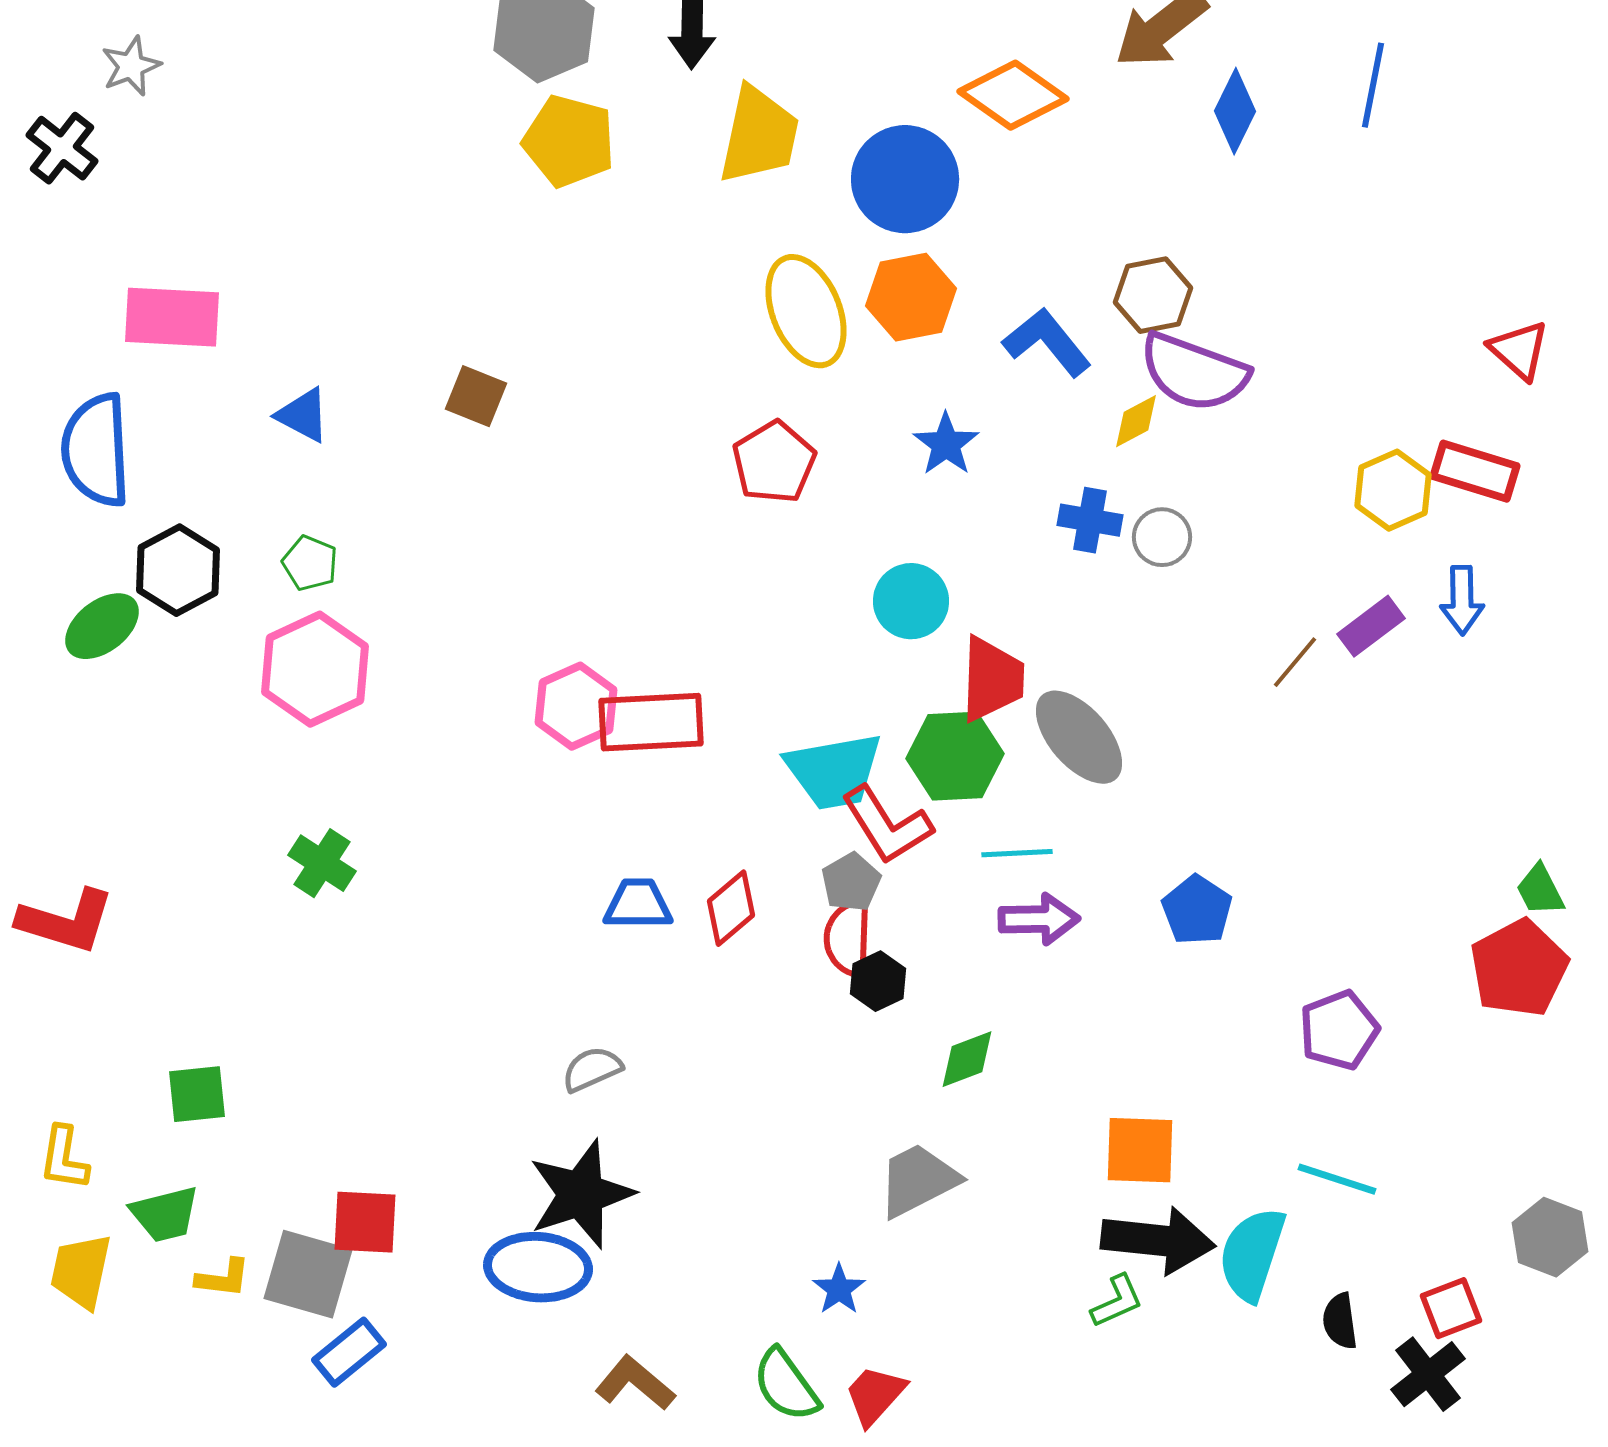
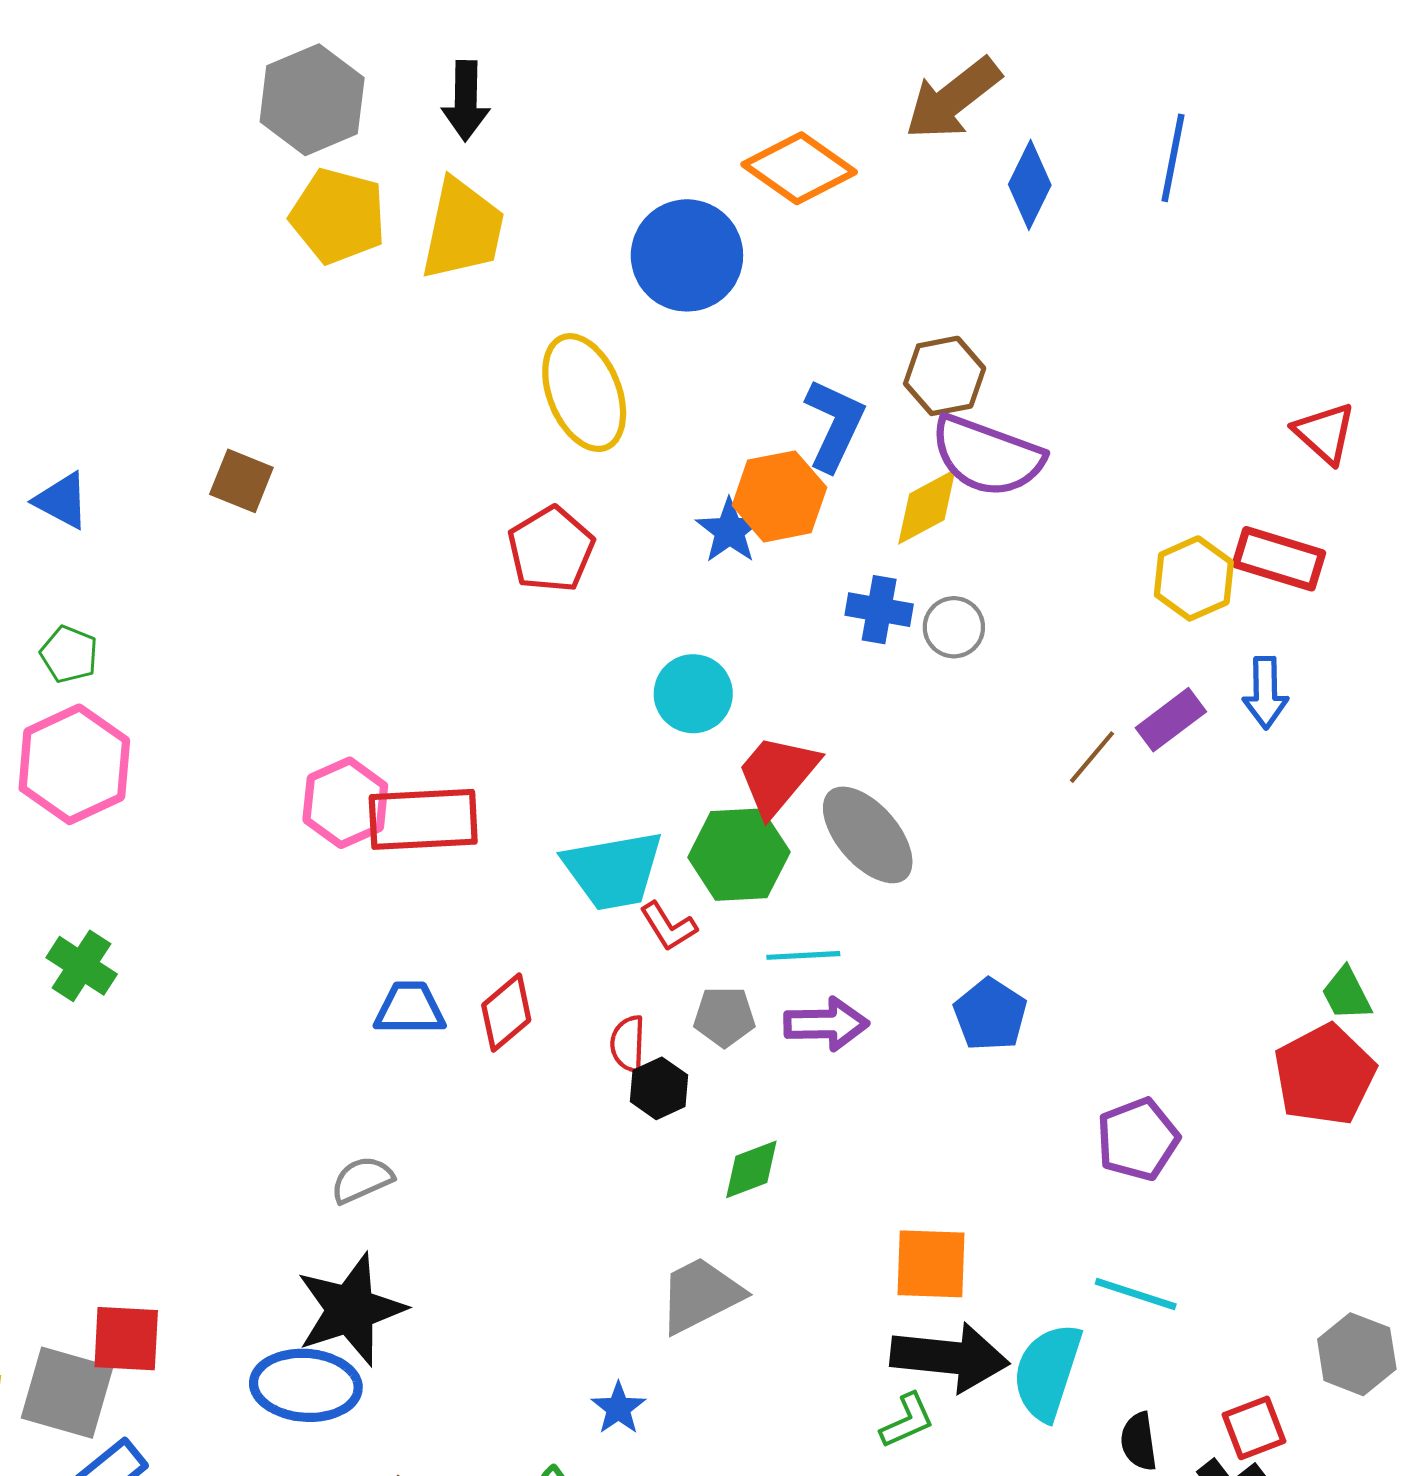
yellow trapezoid: (759, 135) -> (463, 230), moved
orange hexagon: (911, 297) -> (779, 496), moved
blue L-shape: (1047, 342) -> (834, 425), turned 64
yellow diamond: (1136, 421) -> (927, 507), size x1.4
red trapezoid: (992, 679) -> (777, 775), turned -142
red L-shape: (887, 825) -> (668, 926), size x0.6
gray pentagon: (851, 882) -> (724, 1017), moved, turned 30
red semicircle: (848, 938) -> (628, 1044), size x0.7

